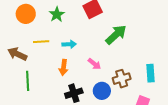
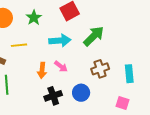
cyan arrow: (69, 44) -> (60, 41), moved, size x1.5
pink arrow: (94, 64) -> (61, 67), moved
brown cross: (122, 79) -> (100, 69), moved

